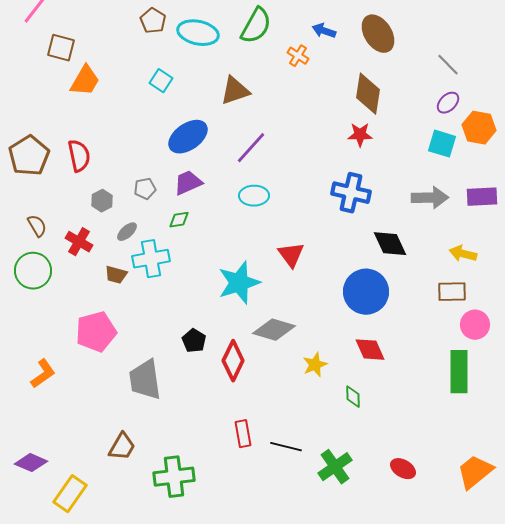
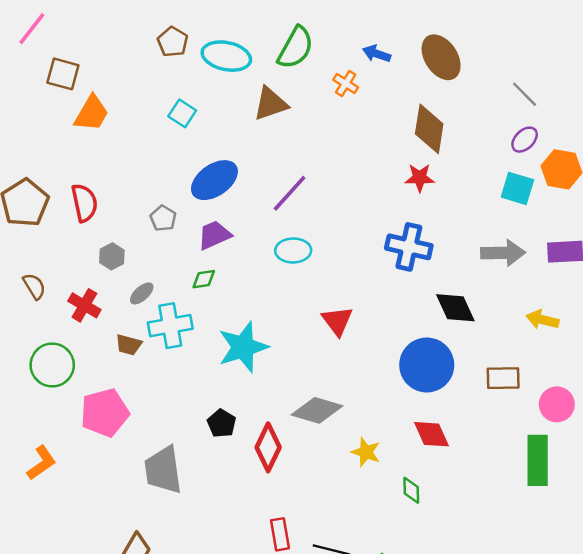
brown triangle: (235, 91) -> (270, 104), moved
gray pentagon: (145, 189) -> (163, 218), moved, turned -30
green circle: (33, 271) -> (52, 365), moved
cyan star: (239, 283) -> (243, 347), moved
brown rectangle: (452, 292) -> (503, 378), moved
yellow star: (315, 365) -> (366, 452), turned -30

